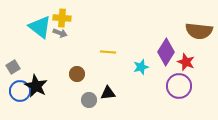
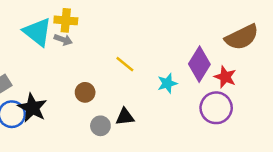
brown semicircle: (199, 31) -> (242, 37), turned -32
yellow line: (108, 52) -> (125, 64), turned 35

